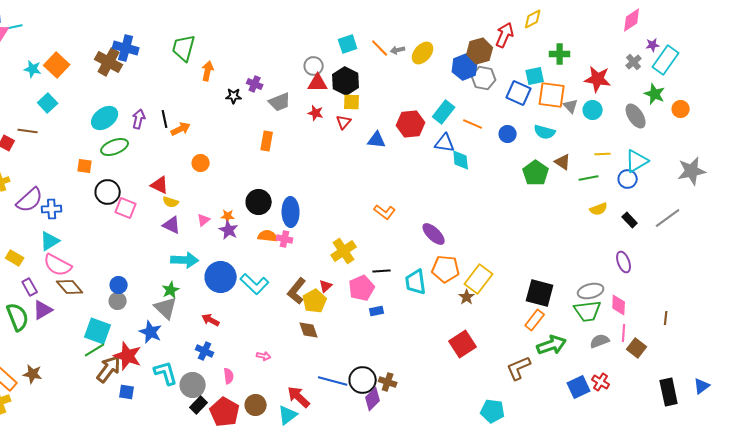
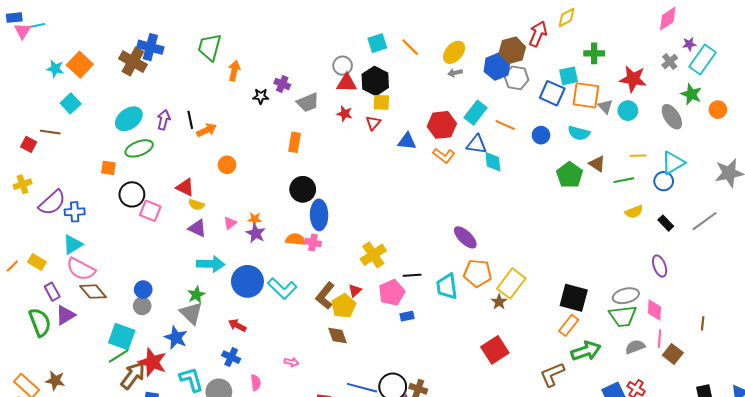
gray arrow: (398, 50) -> (455, 73), moved
black circle: (259, 202) -> (303, 189), moved
orange L-shape: (385, 212) -> (444, 156), moved

